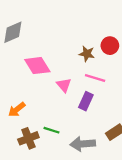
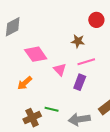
red circle: (110, 46) -> (96, 20), moved
pink line: (95, 78) -> (86, 62), turned -30
orange arrow: (17, 110) -> (25, 83), moved

